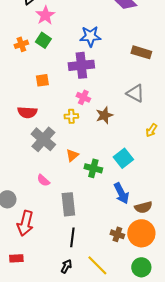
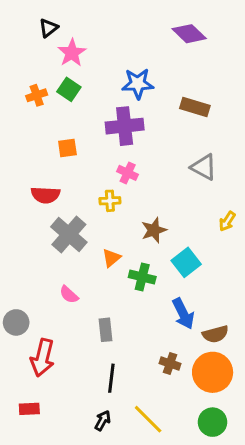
brown rectangle: (141, 52) -> (195, 107), moved
brown star: (104, 115) -> (154, 230), moved
gray rectangle: (68, 204) -> (106, 330), size x0.7
brown cross: (117, 234) -> (170, 363), moved

